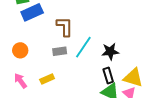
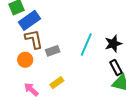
brown L-shape: (65, 27) -> (34, 39), moved
gray rectangle: (60, 51) -> (53, 51), moved

